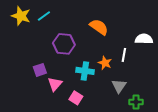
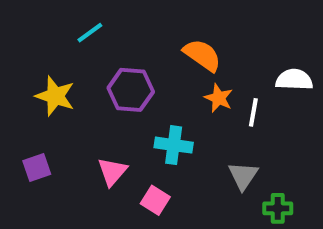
yellow star: (21, 16) -> (55, 96), moved
orange star: (105, 63) -> (219, 98), moved
purple square: (40, 70) -> (37, 168), moved

